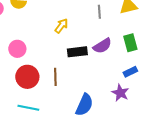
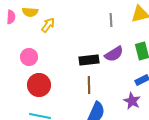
yellow arrow: (61, 26) -> (48, 25), moved
brown line: (55, 77) -> (89, 85), moved

